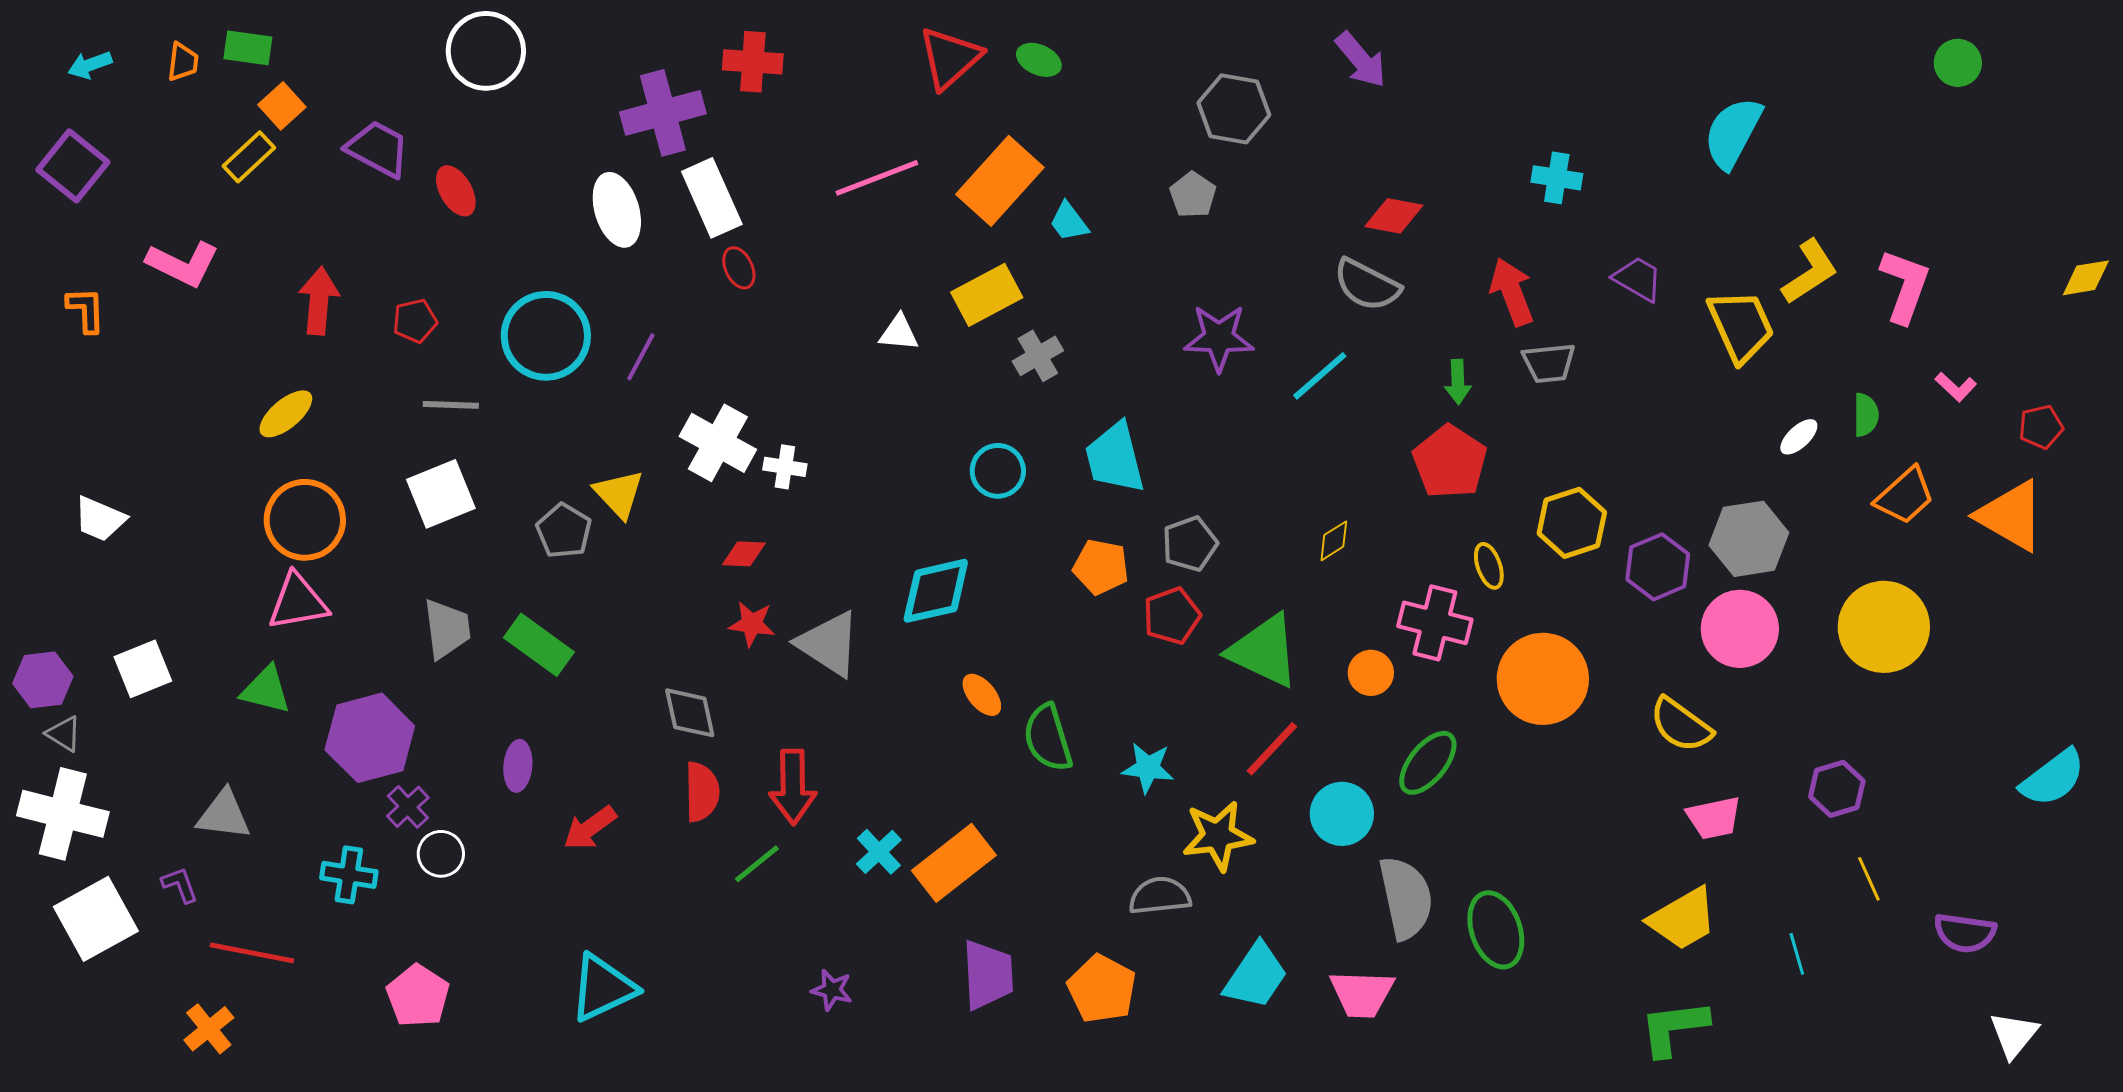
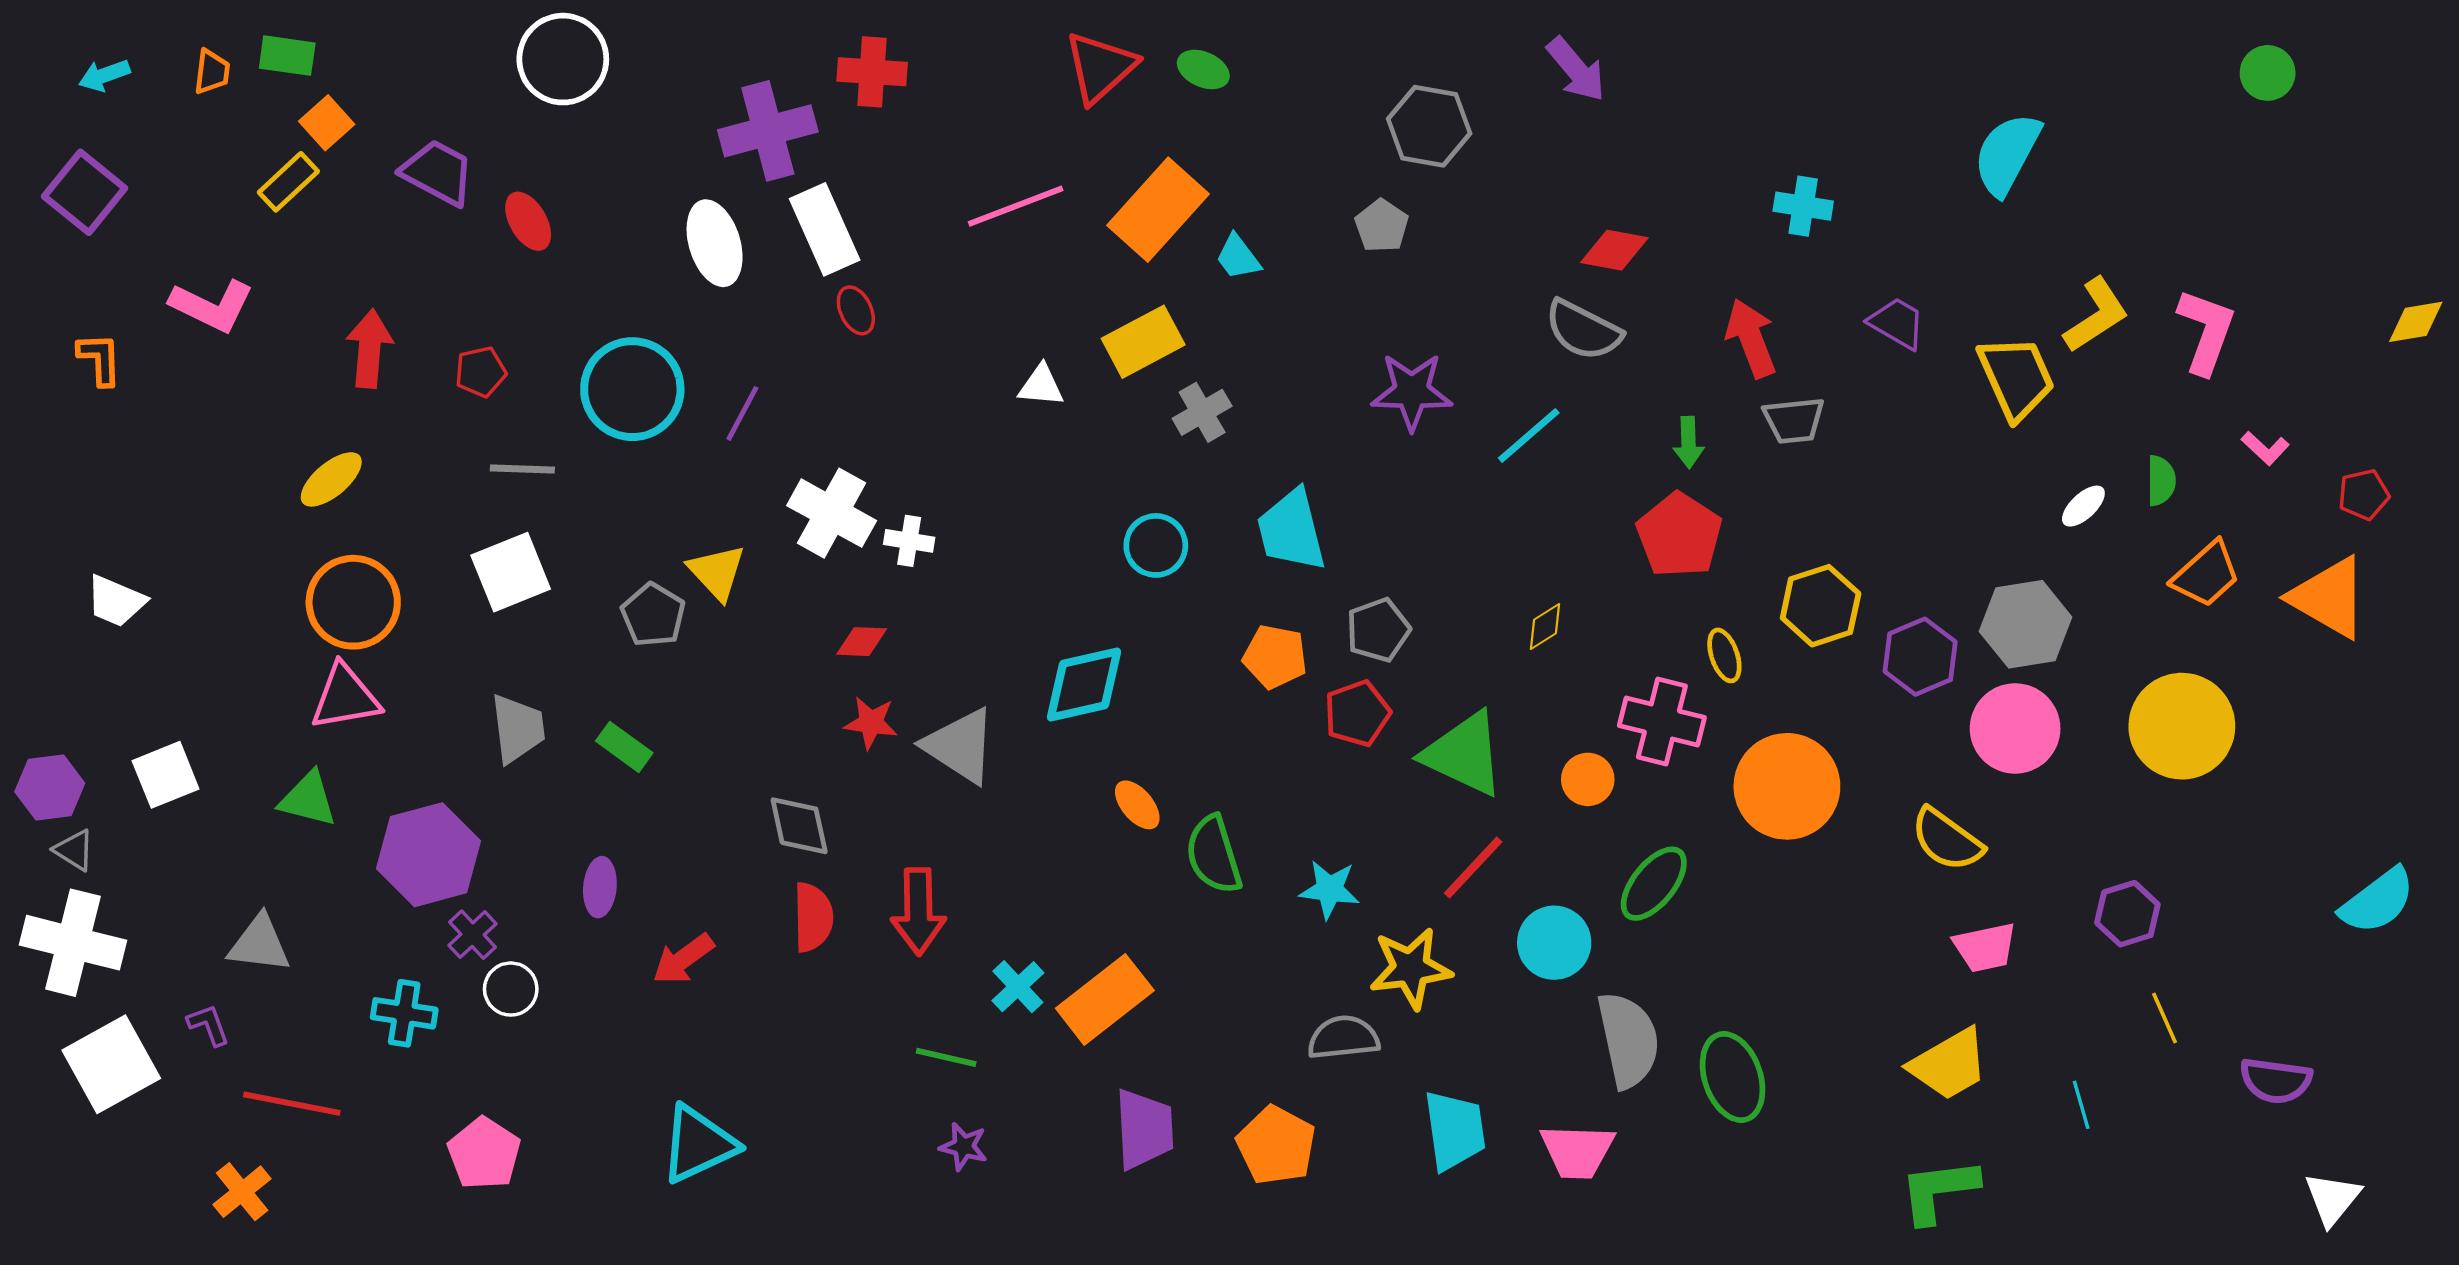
green rectangle: (539, 645) -> (624, 747), size x0.7
green line: (757, 864) -> (946, 1057), moved, turned 52
cyan trapezoid: (1256, 976) -> (1455, 1130), turned -42

